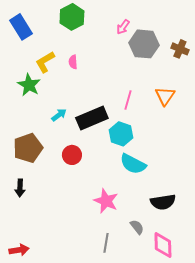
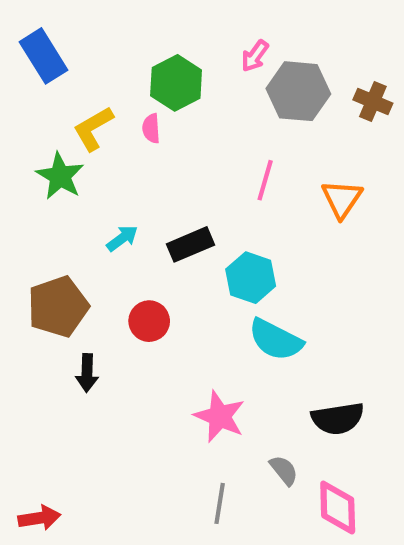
green hexagon: (72, 17) -> (176, 83), moved
pink line: (128, 100) -> (265, 180), moved
black rectangle: (92, 118) -> (191, 244), size x0.7
black arrow: (20, 188) -> (87, 373), moved

